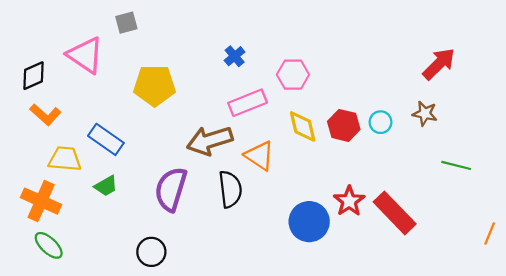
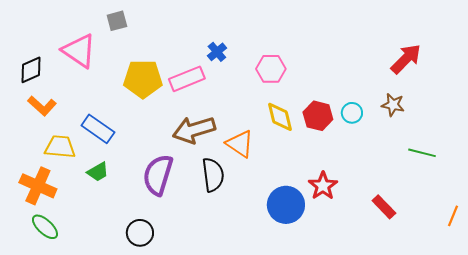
pink rectangle: (248, 103) -> (187, 79), moved
red rectangle: (395, 213) -> (384, 207), moved, size x0.6

